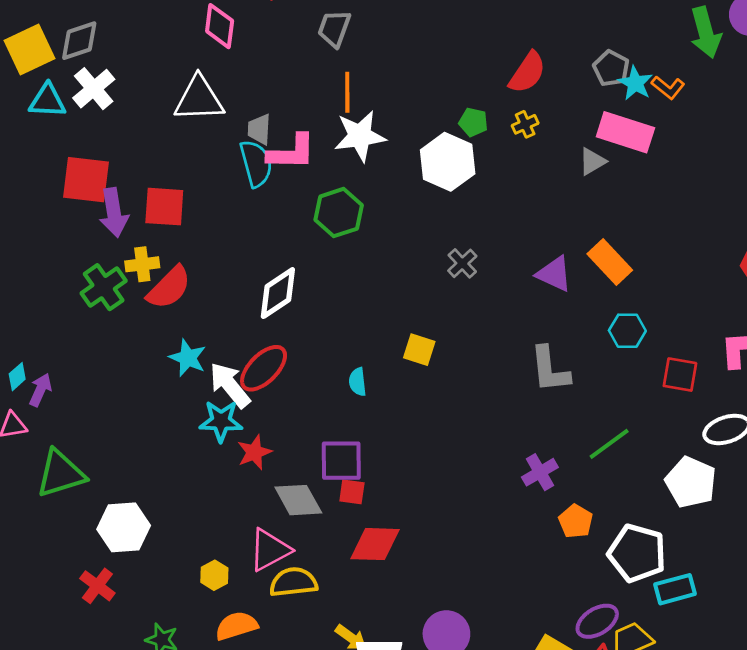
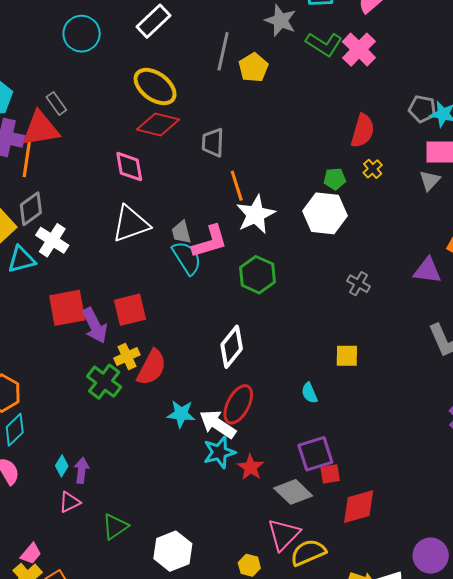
green triangle: (61, 474) -> (115, 526), size x0.7

